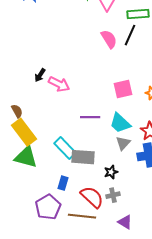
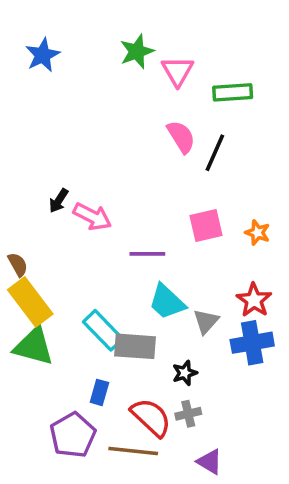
black line: (130, 35) -> (215, 153), moved
purple line: (90, 117) -> (147, 254), moved
cyan trapezoid: (120, 123) -> (167, 302), moved

